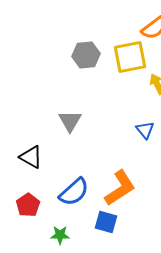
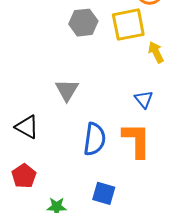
orange L-shape: (120, 188) -> (136, 140), moved, turned -57
blue semicircle: (74, 192) -> (95, 139), moved, turned -40

